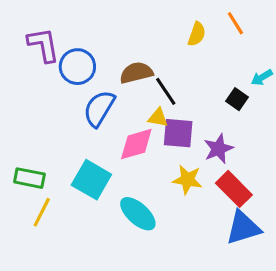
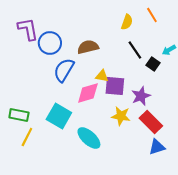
black line: (166, 91) -> (135, 50), moved
blue triangle: (243, 228) -> (157, 147), size x0.7

